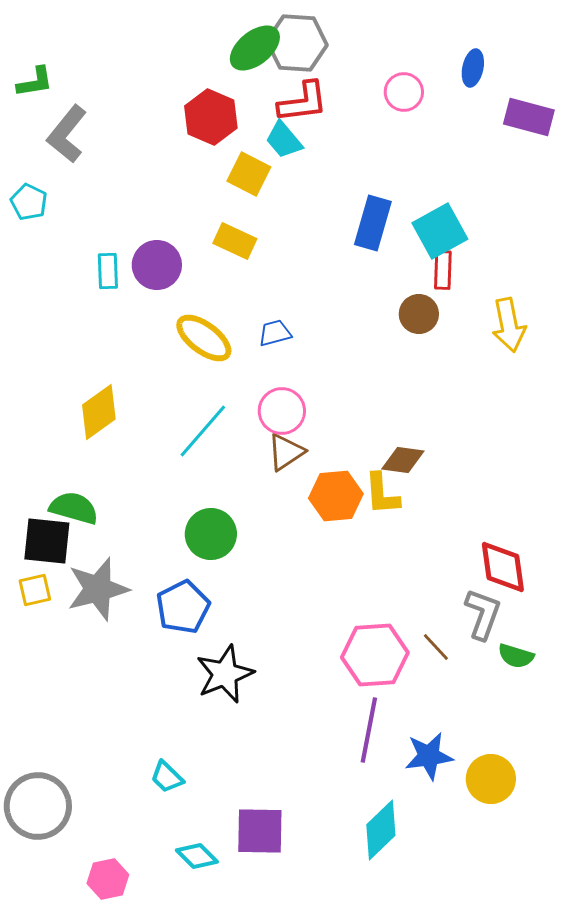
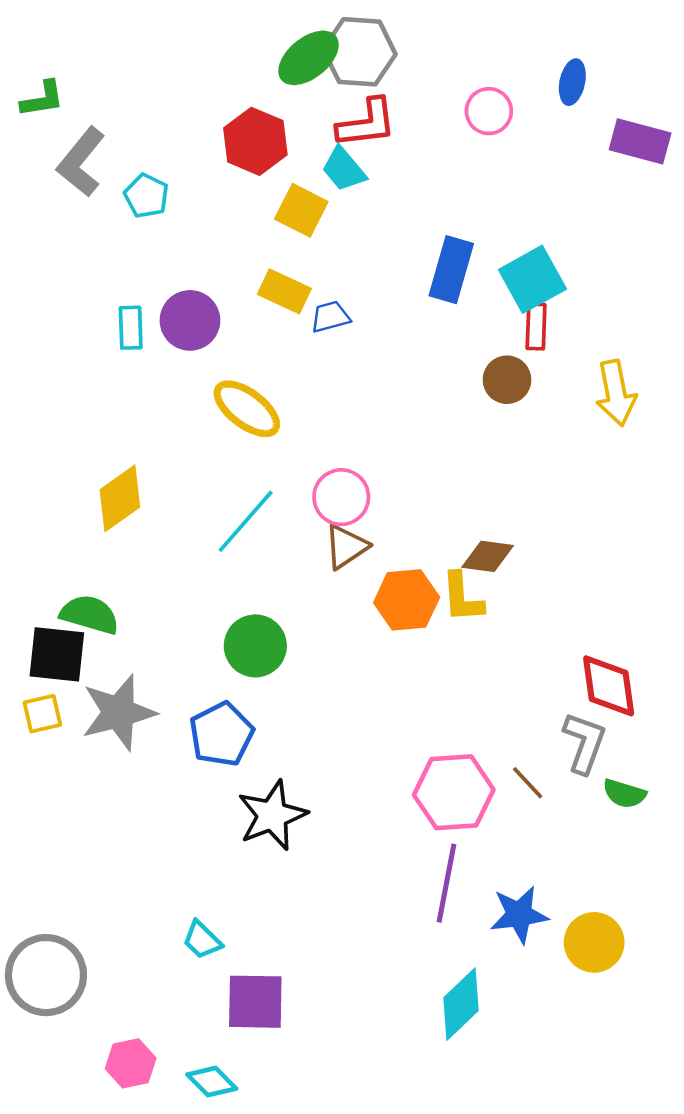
cyan pentagon: (29, 202) -> (146, 196), moved
blue trapezoid: (275, 333) -> (330, 317), moved
purple square: (260, 831) -> (255, 1002), moved
cyan diamond: (197, 856) -> (212, 1082), moved

